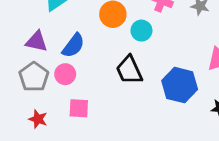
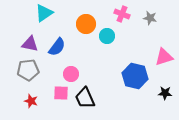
black trapezoid: (129, 70) -> (85, 98), moved
pink circle: (65, 74) -> (71, 74), moved
gray pentagon: (34, 77) -> (28, 70), turned 30

